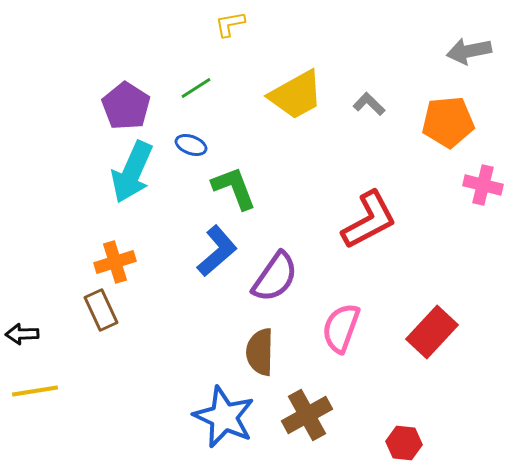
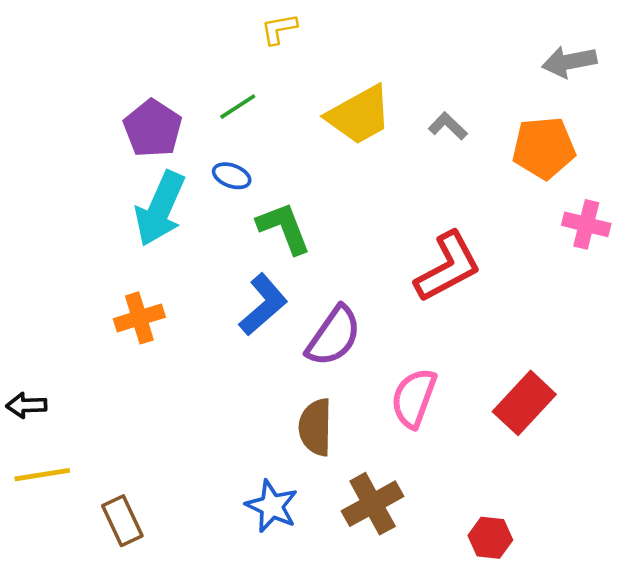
brown rectangle: (101, 310) -> (122, 521), moved
blue star: (224, 417) -> (272, 506), size x0.7

